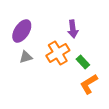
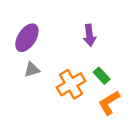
orange cross: (58, 53) -> (71, 84), moved

